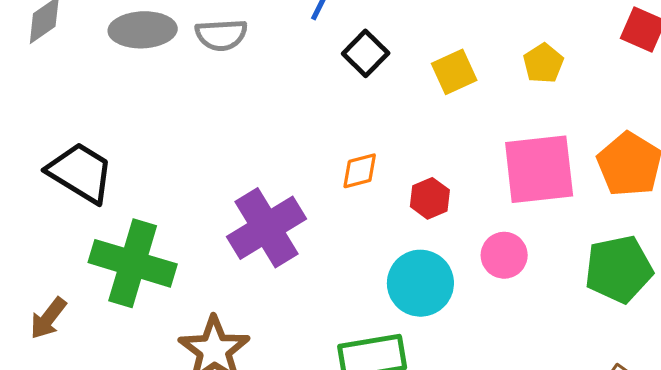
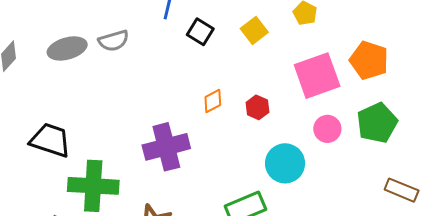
purple cross: (266, 228) -> (166, 147), turned 30
pink circle: (504, 255) -> (327, 129), moved
cyan circle: (420, 283) -> (285, 163), moved

